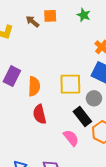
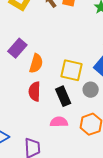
black rectangle: (82, 117) -> (63, 96), moved
pink semicircle: (71, 138) -> (59, 122), turned -66

